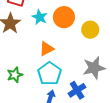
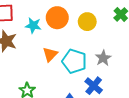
gray star: (94, 68) -> (103, 58), size x0.7
cyan pentagon: (49, 74) -> (74, 61), moved

